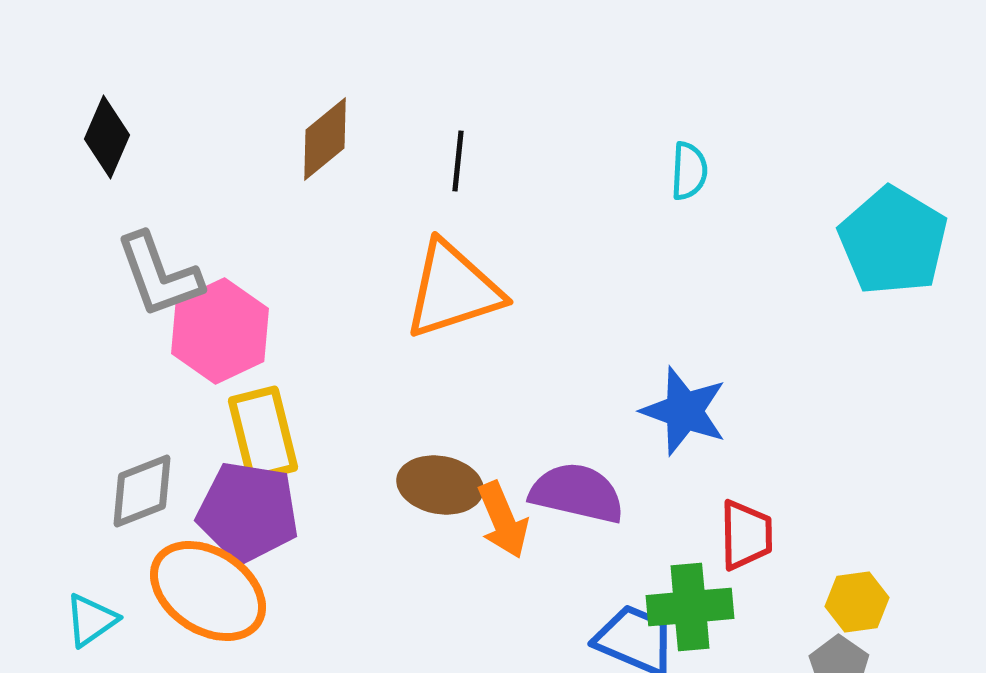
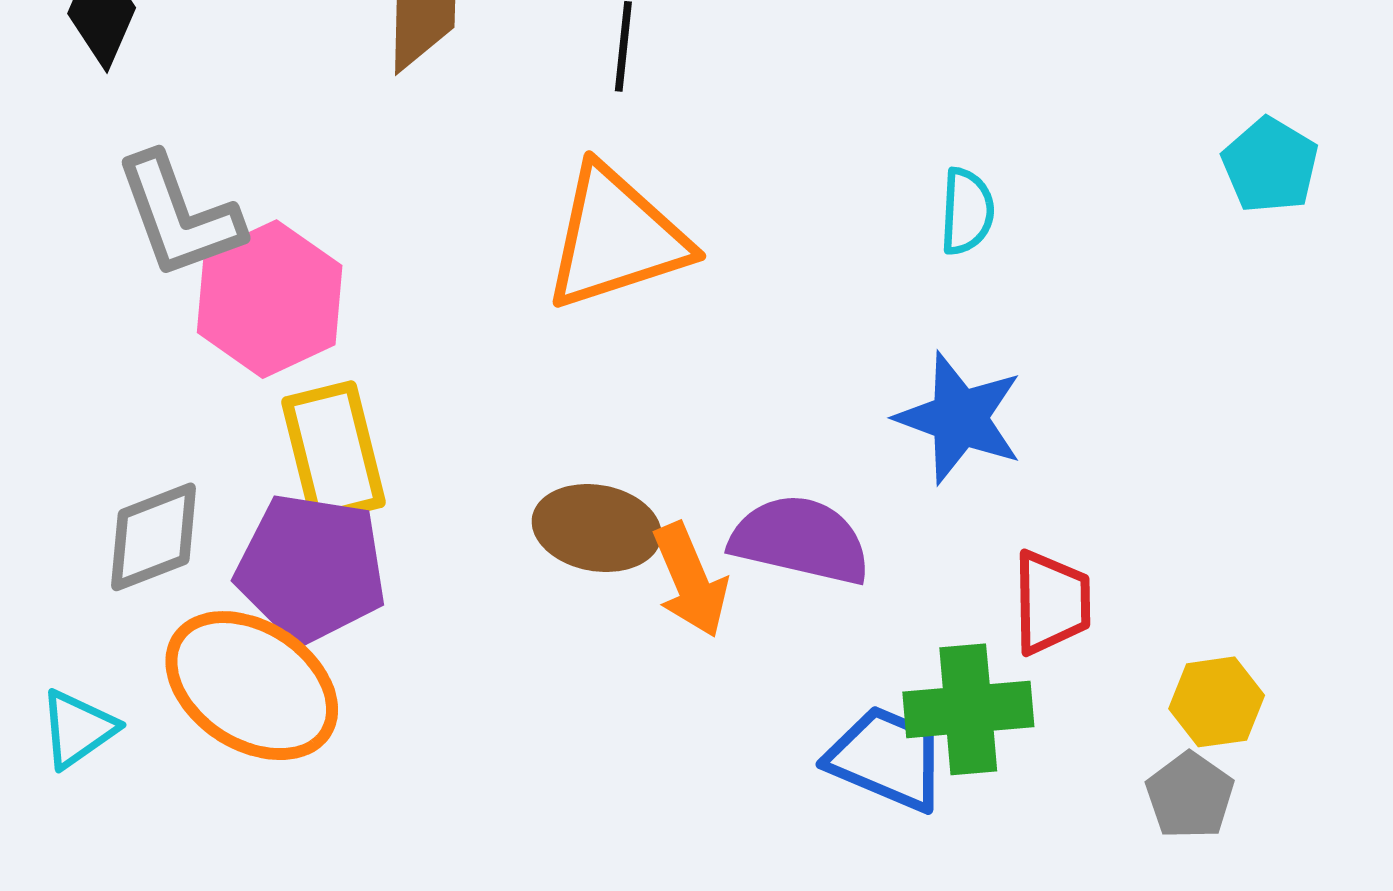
cyan semicircle: (689, 171) -> (967, 211), moved
cyan pentagon: (893, 241) -> (1270, 165), size x0.6

